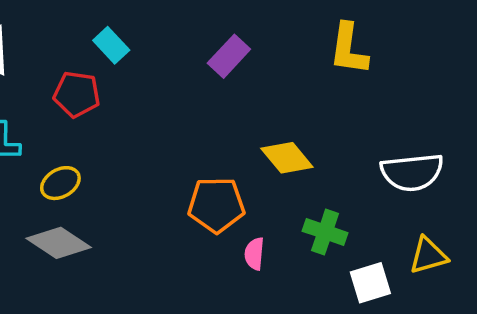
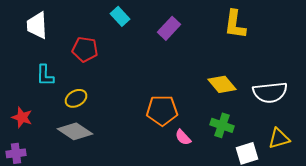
cyan rectangle: (111, 45) -> (120, 16), moved
yellow diamond: (287, 158) -> (222, 84), moved
pink semicircle: (254, 254) -> (183, 137), turned -48

